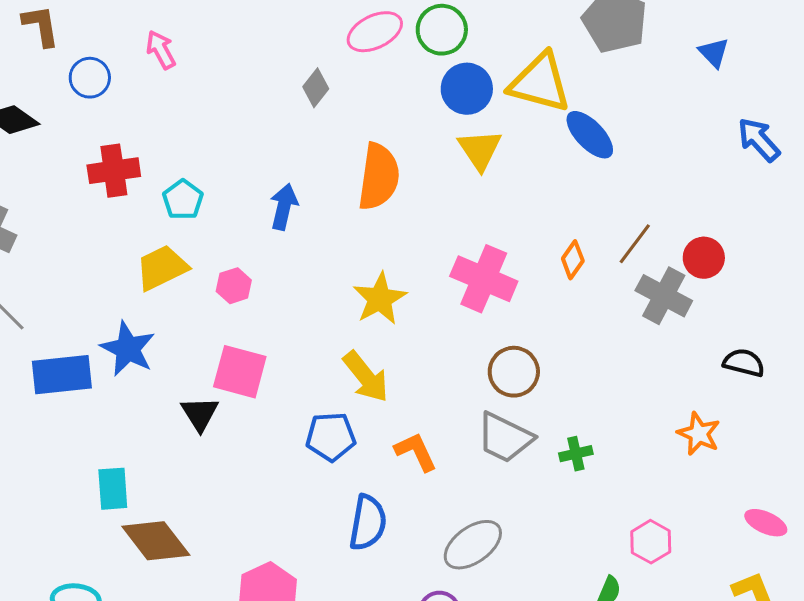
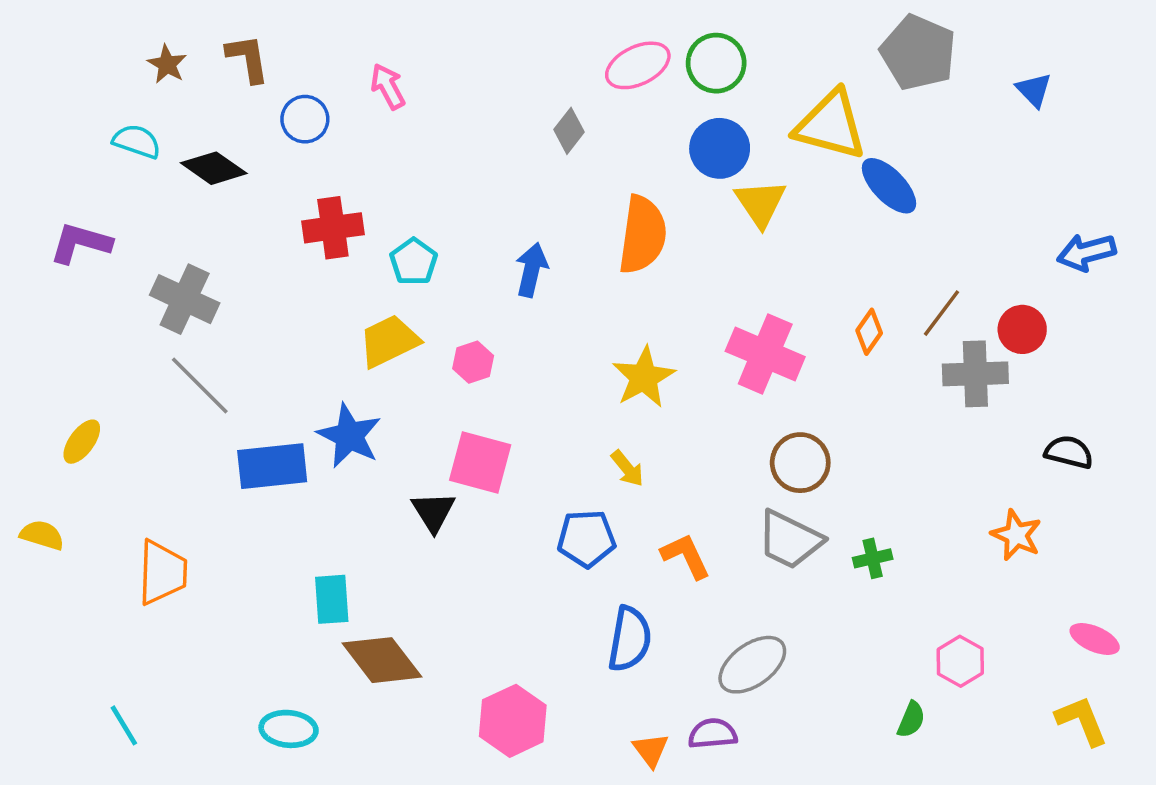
blue circle: (467, 89) -> (720, 148), moved
blue arrow: (759, 140) -> (1086, 252), moved, turned -63
gray cross: (664, 296) -> (975, 374), turned -30
yellow arrow: (366, 377) -> (627, 468), size x0.6

